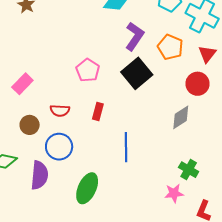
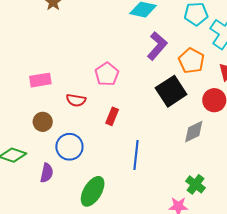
black square: (137, 73) -> (171, 91), moved
pink rectangle: (22, 84) -> (40, 80), turned 30
red semicircle: (60, 111) -> (76, 100), moved
purple semicircle: (39, 175) -> (47, 173), size x0.7

